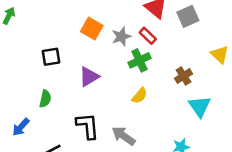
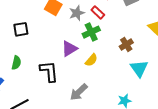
purple triangle: (89, 77) -> (69, 49), moved
black L-shape: (88, 126) -> (49, 71), moved
gray arrow: (124, 136) -> (79, 92), turned -78

